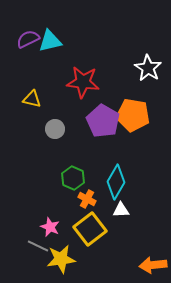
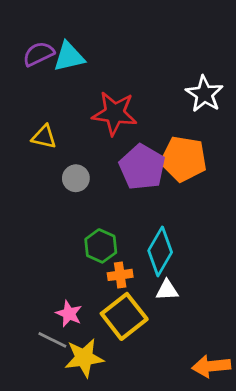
orange cross: (87, 199) -> (120, 275), turned -36

